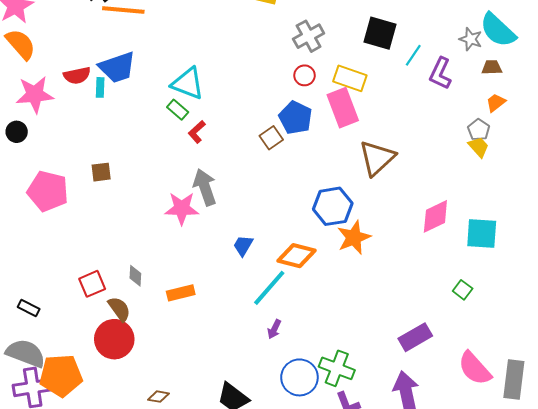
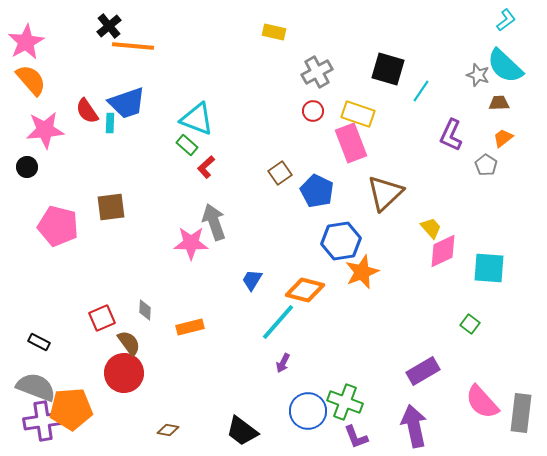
purple L-shape: (440, 73) -> (451, 135), moved
red semicircle: (77, 75) -> (87, 111), turned 68
blue pentagon: (295, 118) -> (317, 191), moved
yellow trapezoid: (479, 147) -> (431, 228), moved
brown square: (101, 172) -> (111, 207), size x1.4

